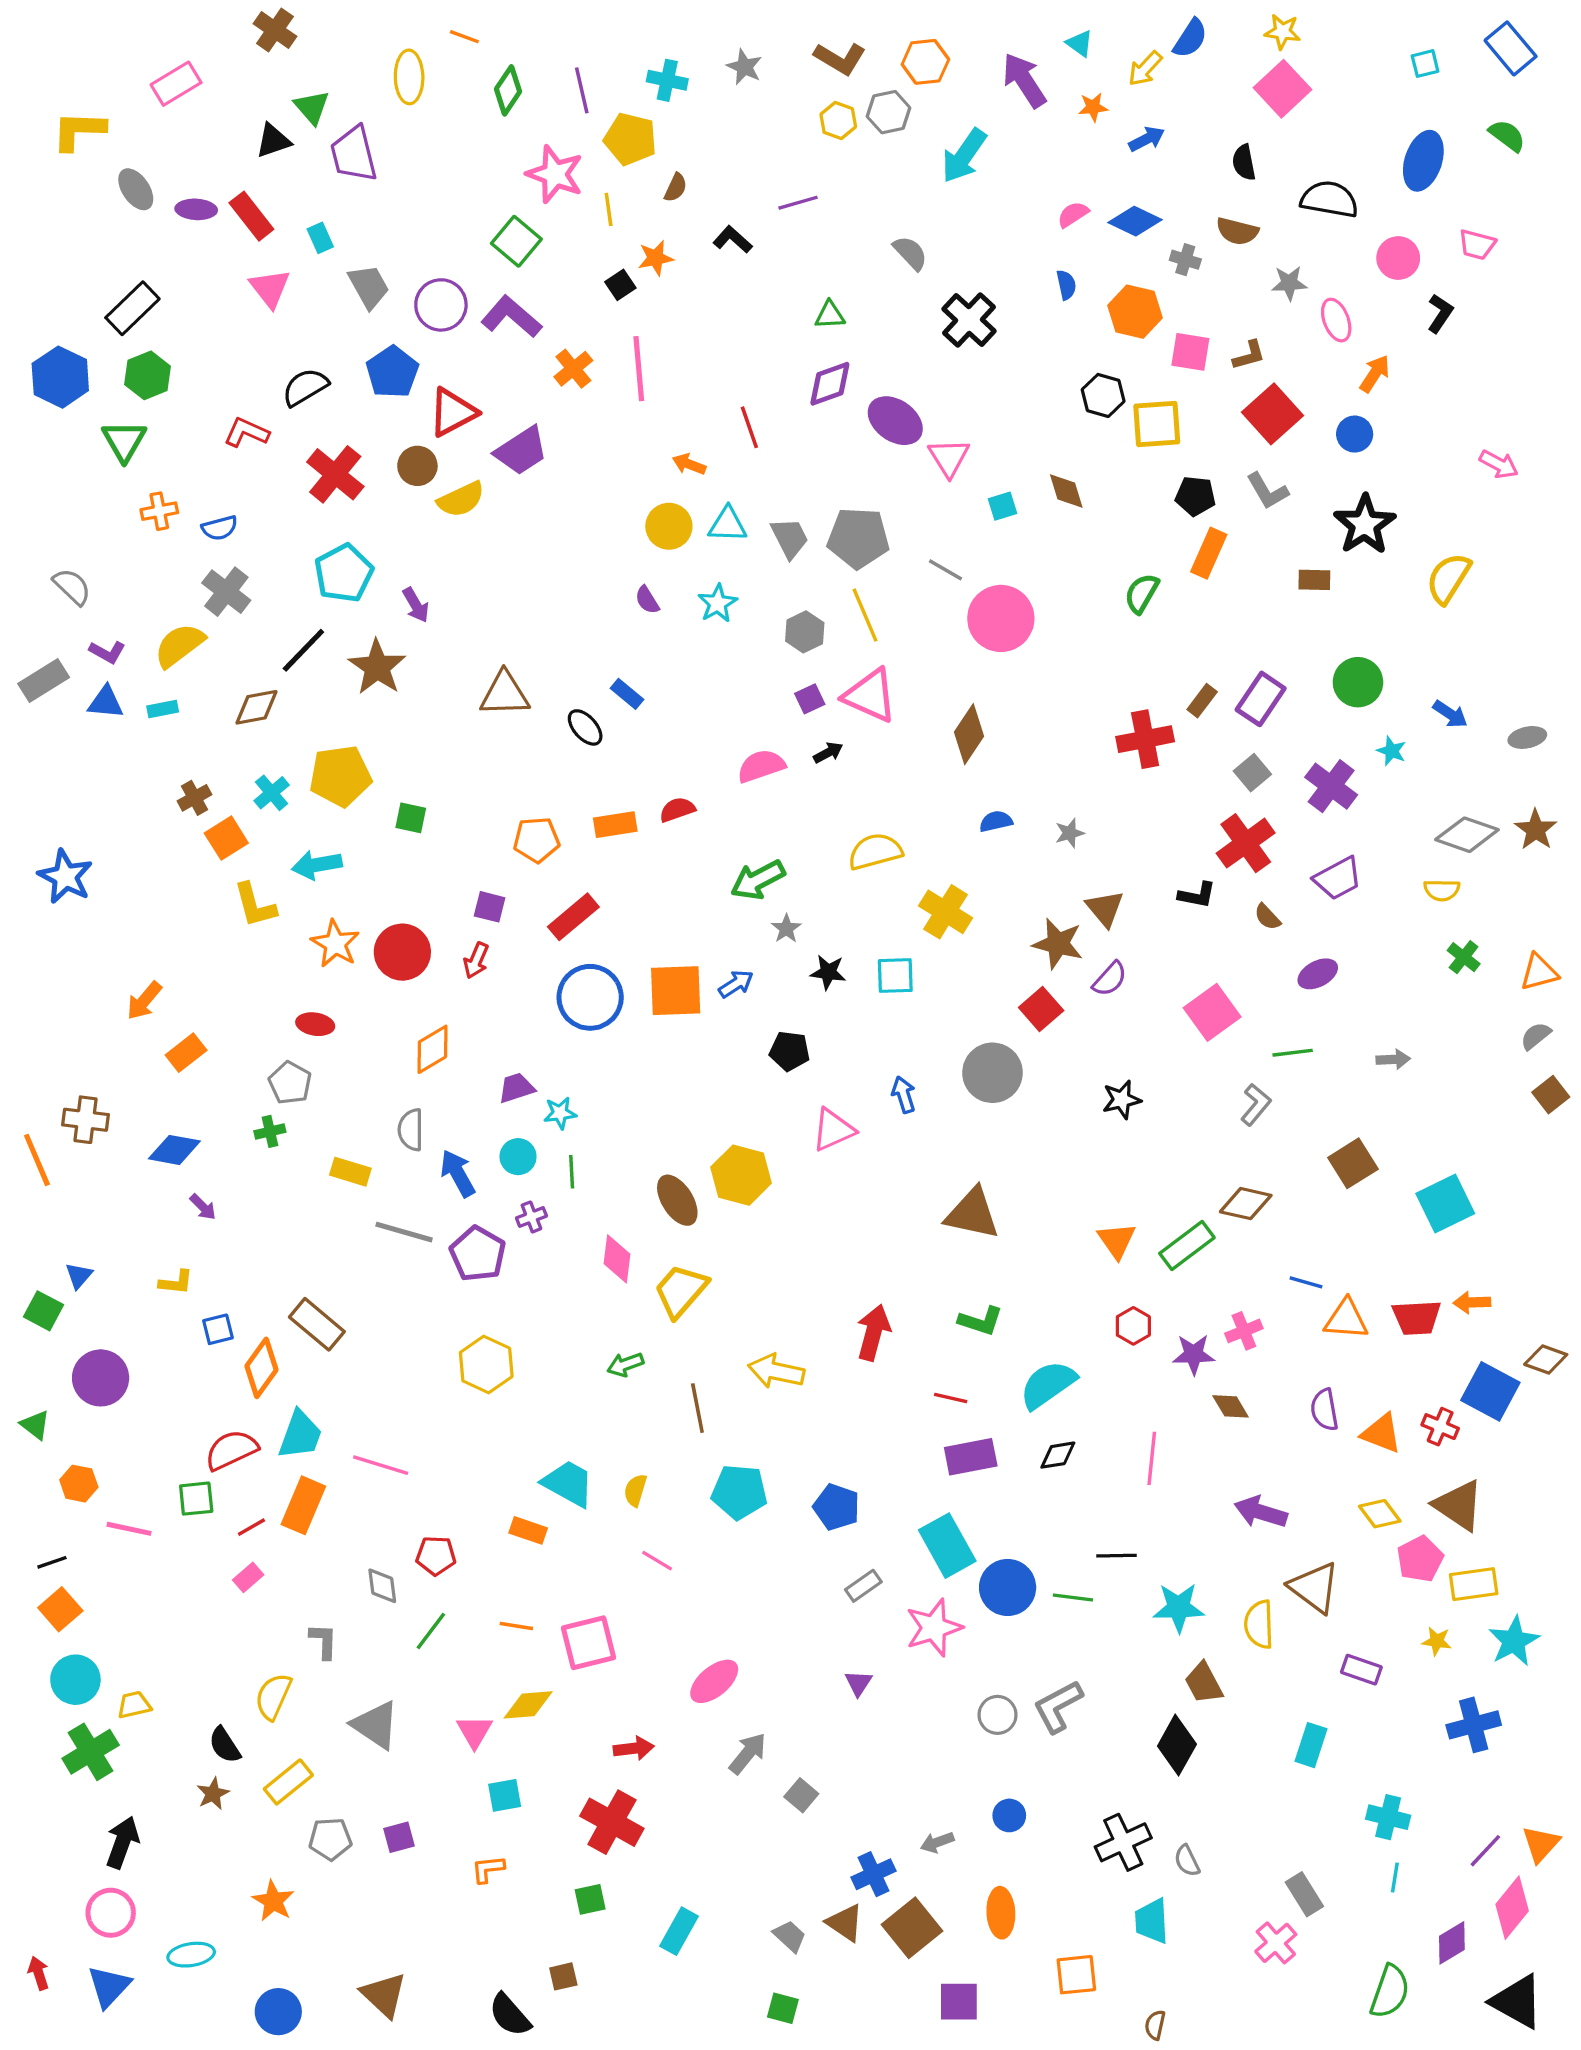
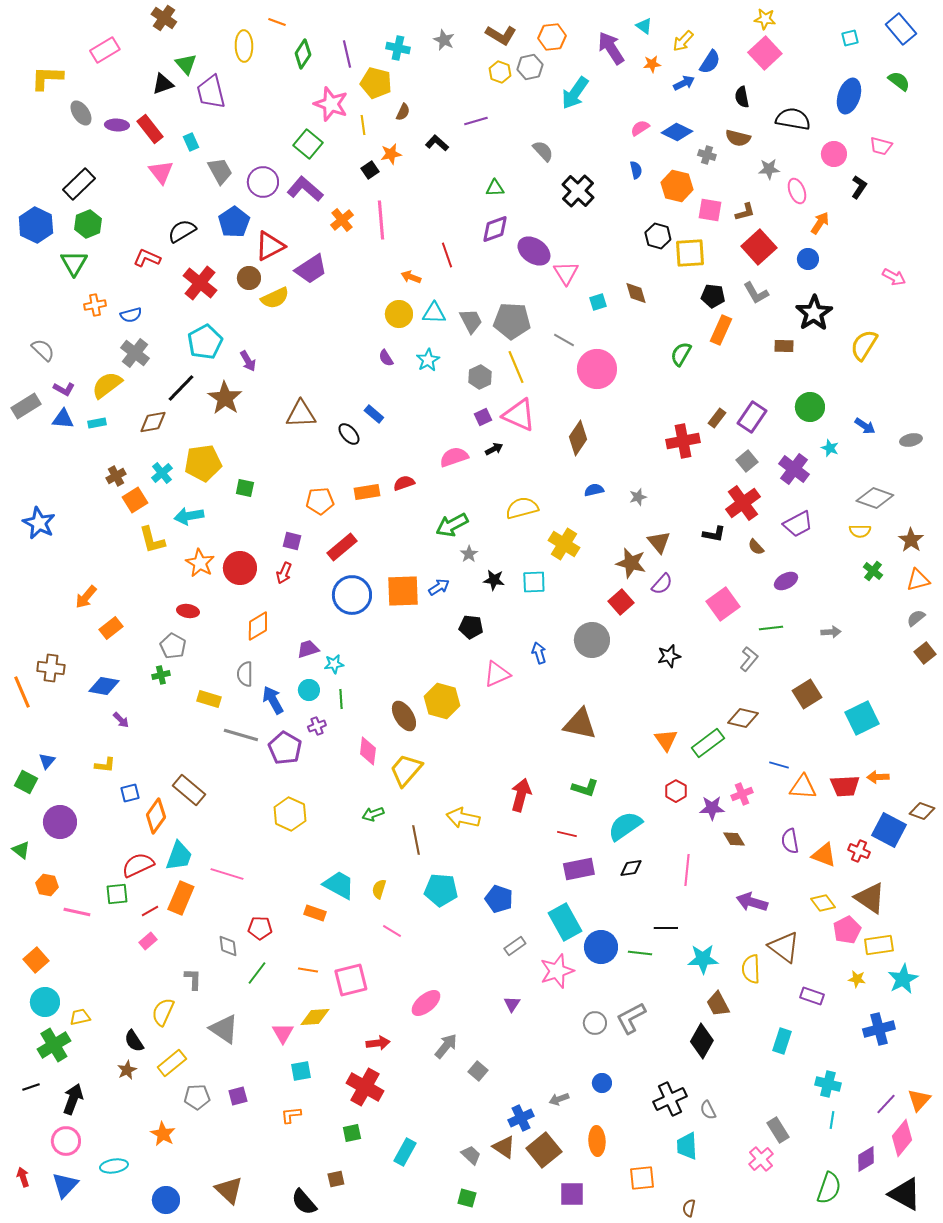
blue semicircle: (1190, 38) -> (710, 62), moved
brown star: (1536, 830) -> (911, 540), moved
black line: (52, 1562) -> (31, 1087), moved

